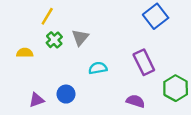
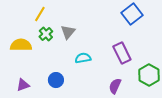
yellow semicircle: (25, 53) -> (21, 45), size x1.5
purple triangle: (37, 100) -> (23, 85), moved
purple semicircle: (136, 101) -> (115, 86), turned -84

